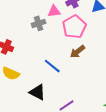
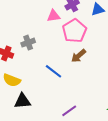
gray cross: (39, 23) -> (28, 43), moved
black triangle: (37, 92) -> (22, 101), moved, turned -30

